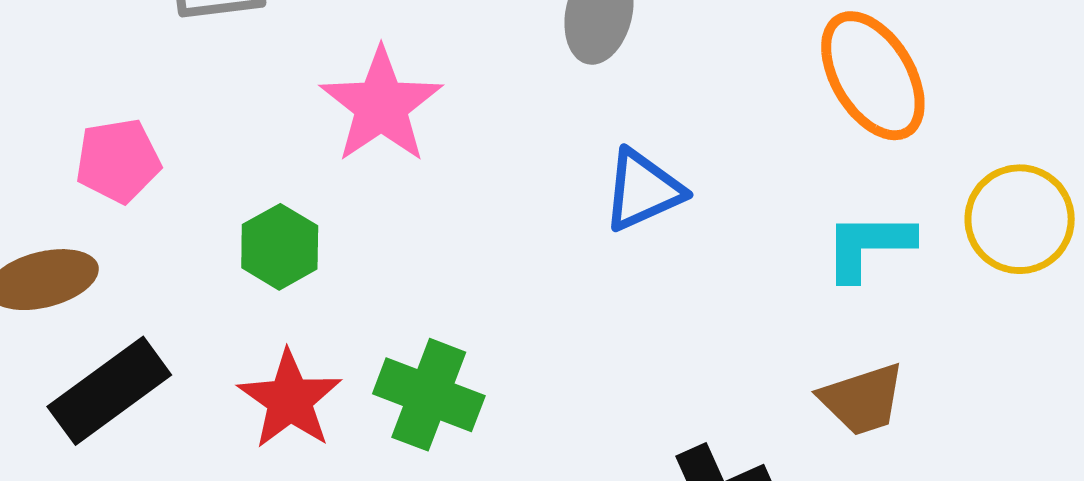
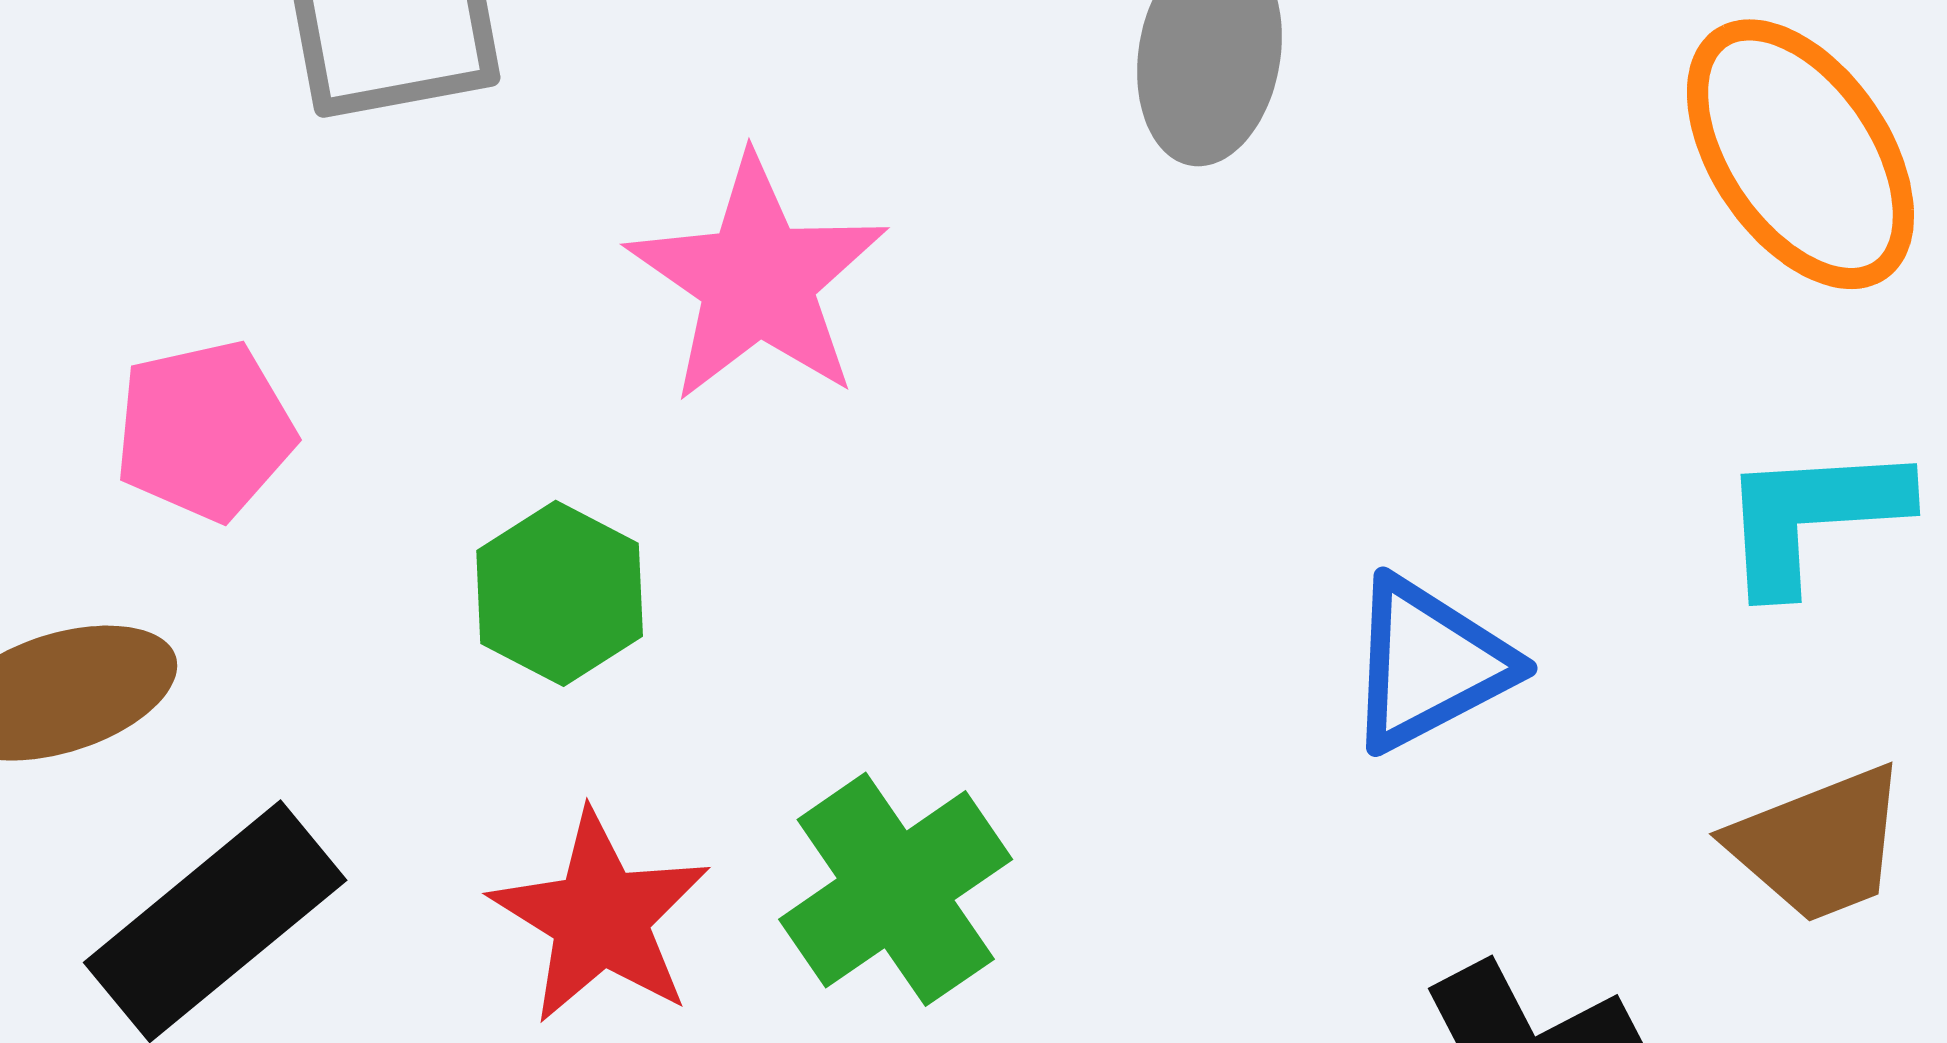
blue triangle: (643, 190) -> (1429, 664), moved
green cross: (429, 395) -> (896, 889), turned 38

